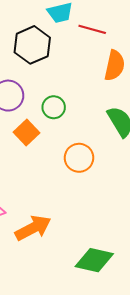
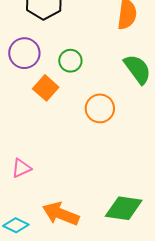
orange arrow: (33, 228) -> (61, 214), moved, turned -126

